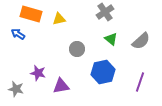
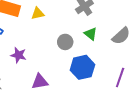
gray circle: (77, 49) -> (65, 42), moved
purple star: (38, 73) -> (18, 55), moved

